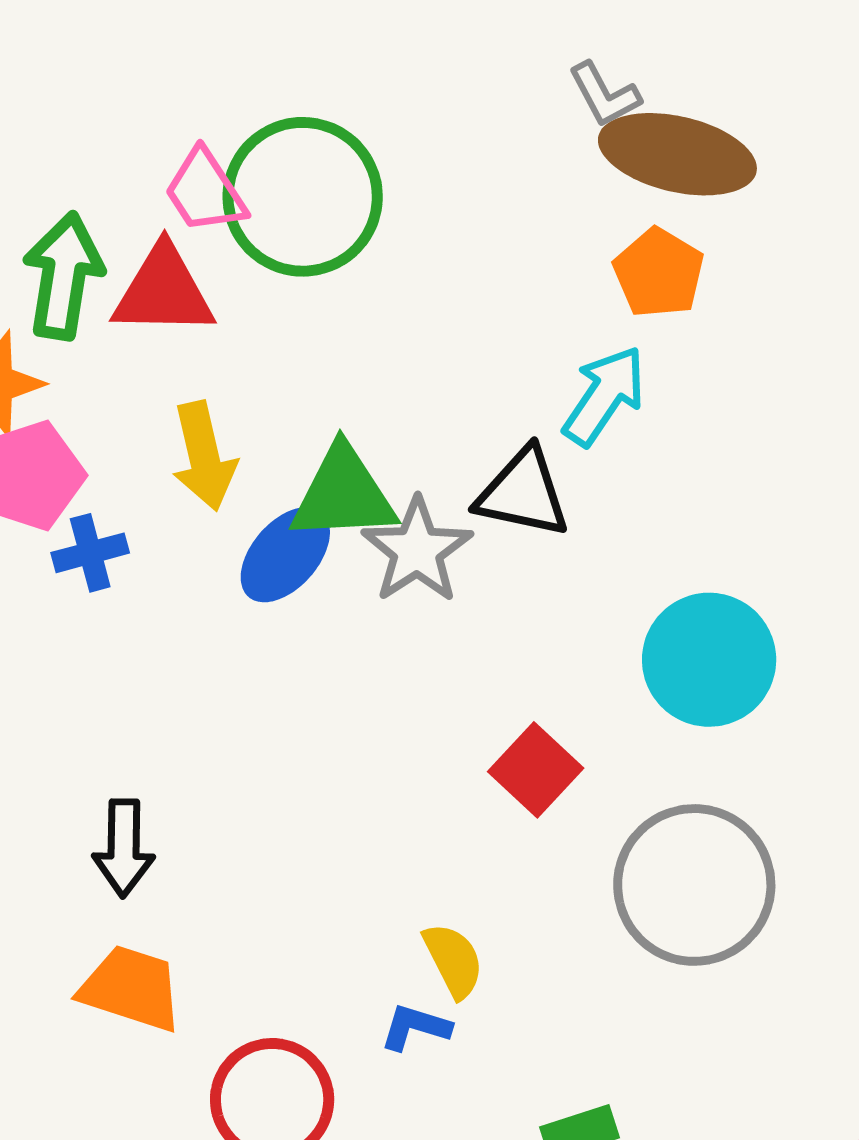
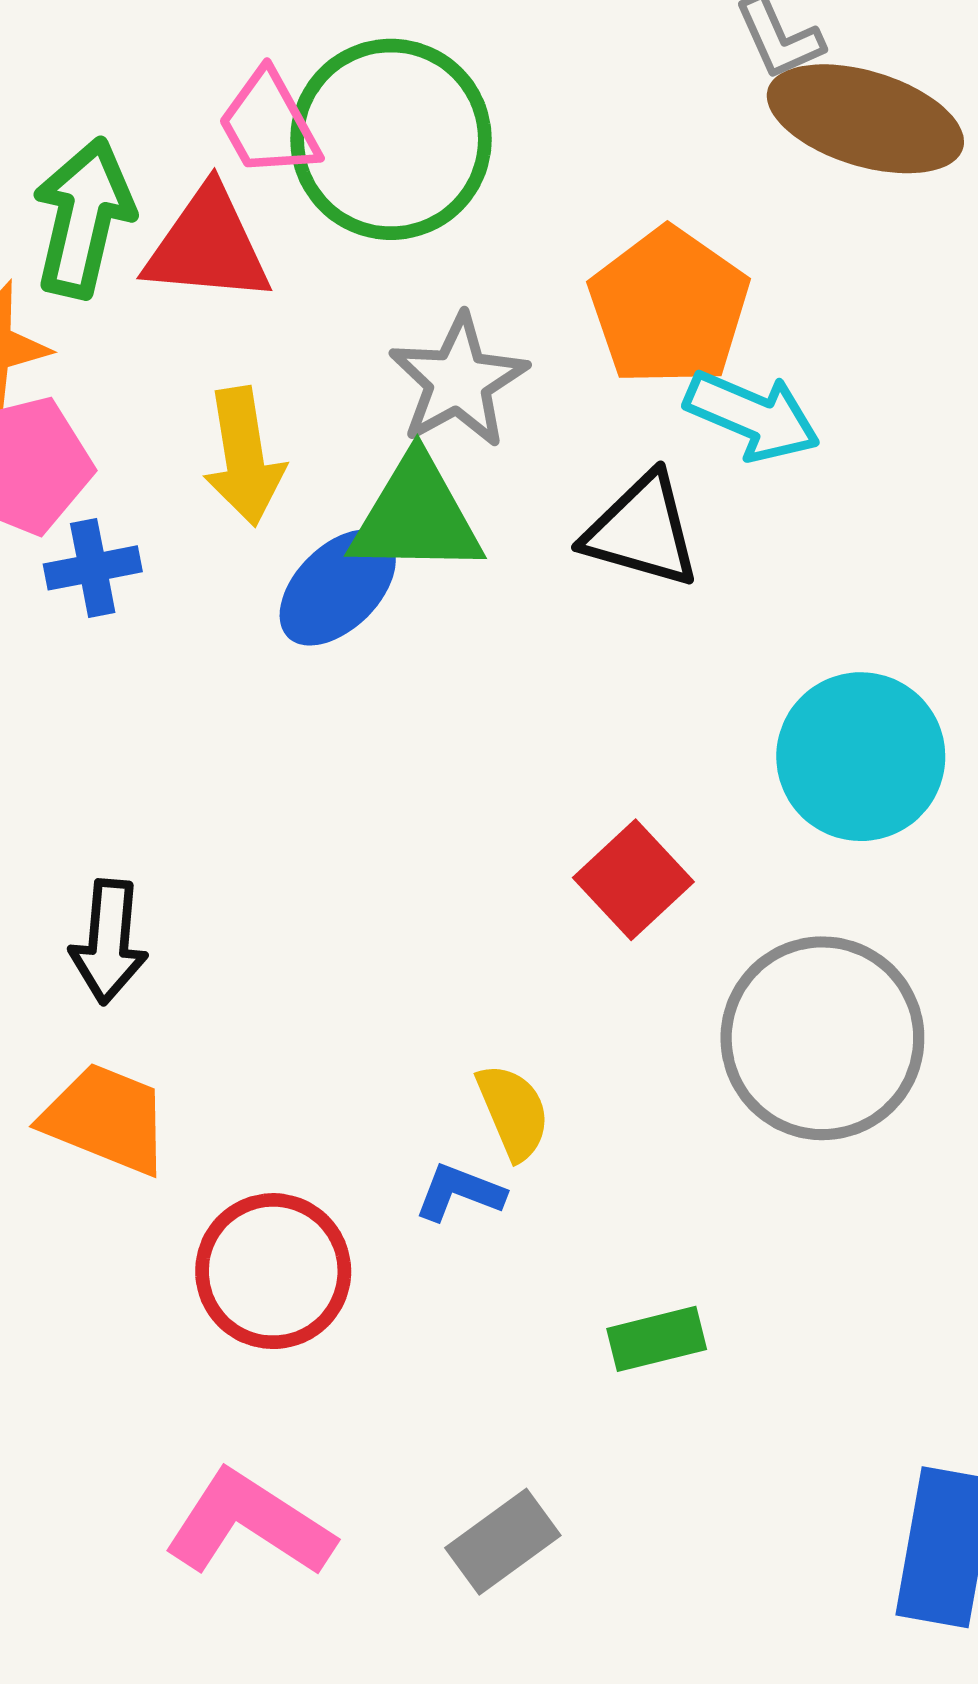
orange pentagon: (659, 273) -> (669, 307), moved, size x1.4
cyan arrow: (604, 396) -> (752, 416), turned 75
gray star: (417, 550) -> (458, 381), moved

